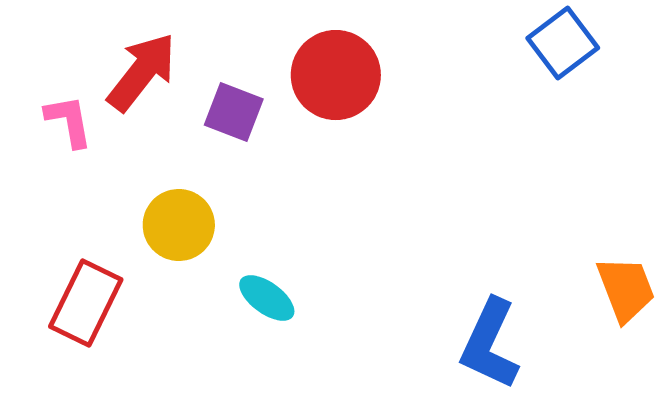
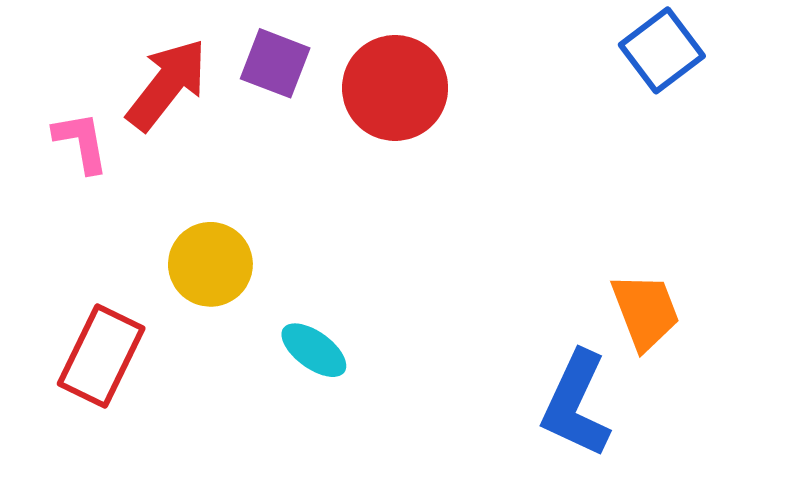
purple square: (234, 112) -> (275, 63), moved
orange trapezoid: (626, 289) -> (645, 311), moved

